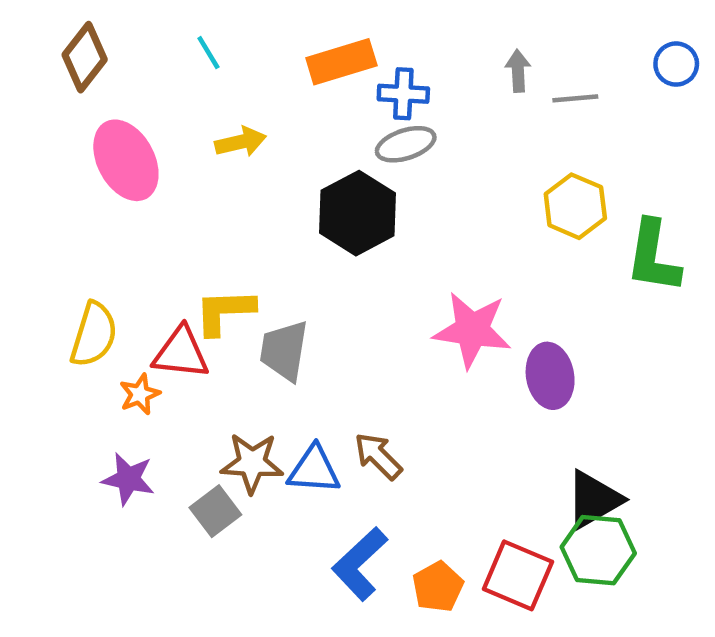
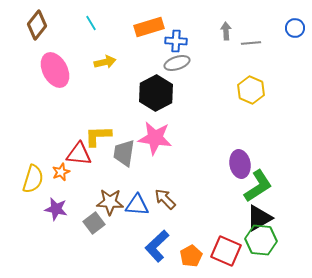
green L-shape: (653, 257) -> (258, 186), moved, turned -132
pink star: (472, 330) -> (155, 138), moved
yellow semicircle: (94, 335) -> (33, 179), moved

